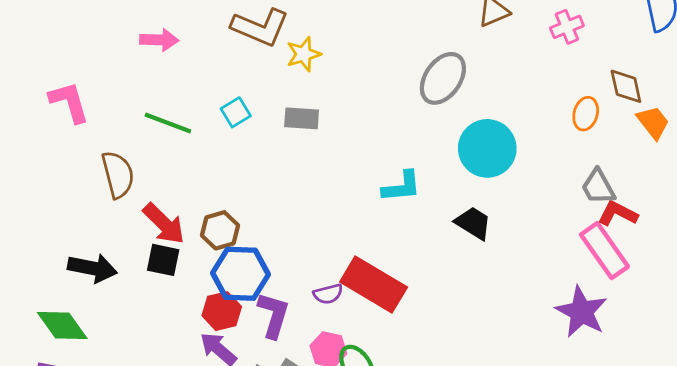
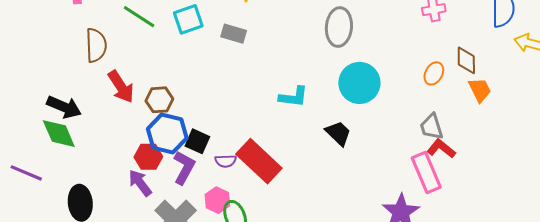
gray ellipse: (443, 78) -> (339, 27), turned -42
cyan square: (236, 112) -> (188, 19), size x1.4
black square: (163, 260) -> (197, 141), moved
green diamond: (62, 326) -> (59, 134), moved

